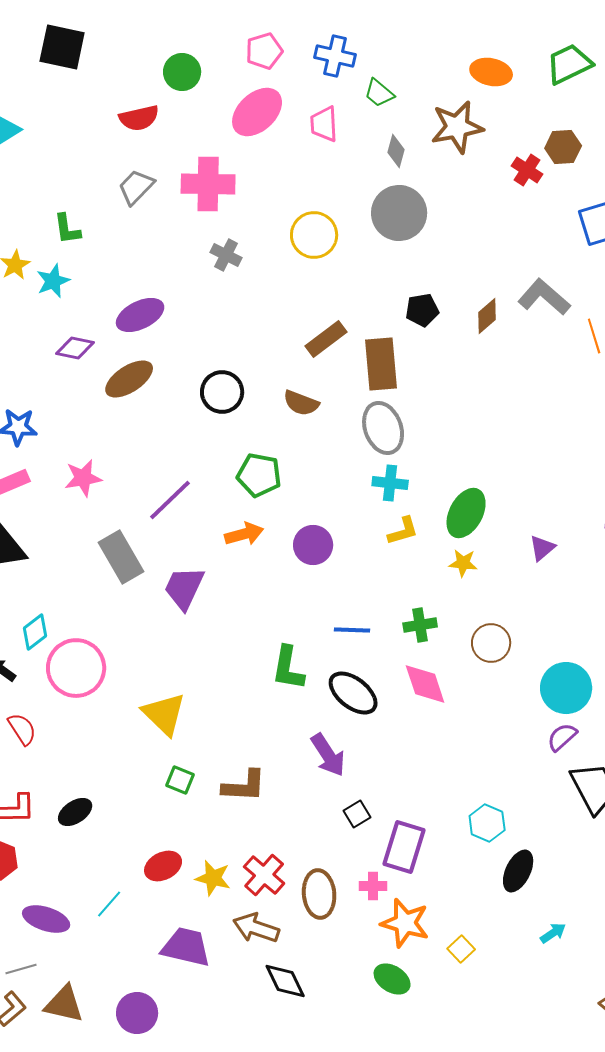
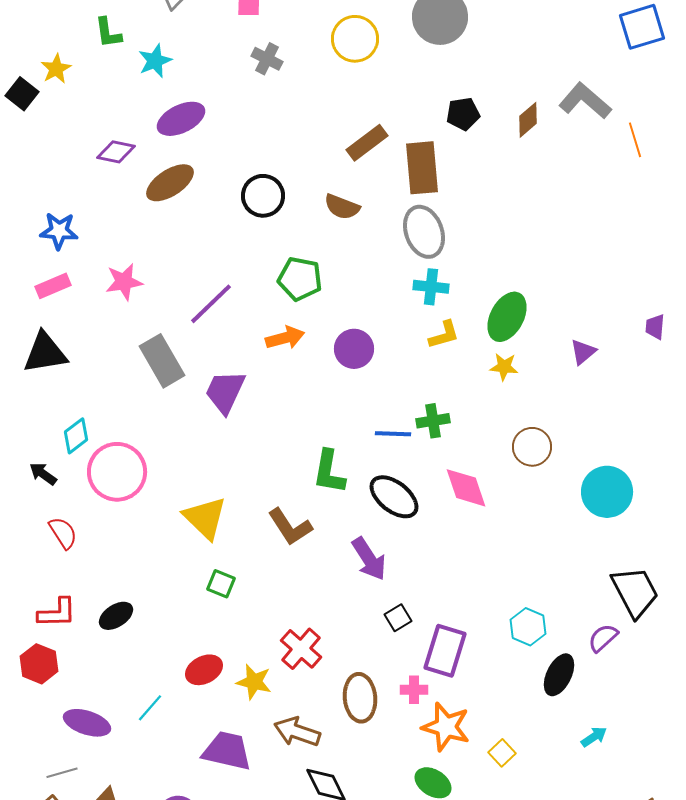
cyan star: (53, 281) -> (155, 61), moved
green cross: (420, 625) -> (433, 421), moved
purple semicircle: (562, 737) -> (603, 638), moved
brown L-shape: (244, 786) -> (290, 527), moved, turned 54
red cross: (264, 875) -> (301, 649), moved

